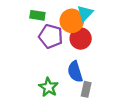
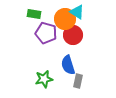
cyan triangle: (85, 13) -> (77, 12), turned -42
green star: (49, 87) -> (44, 79), turned 30

